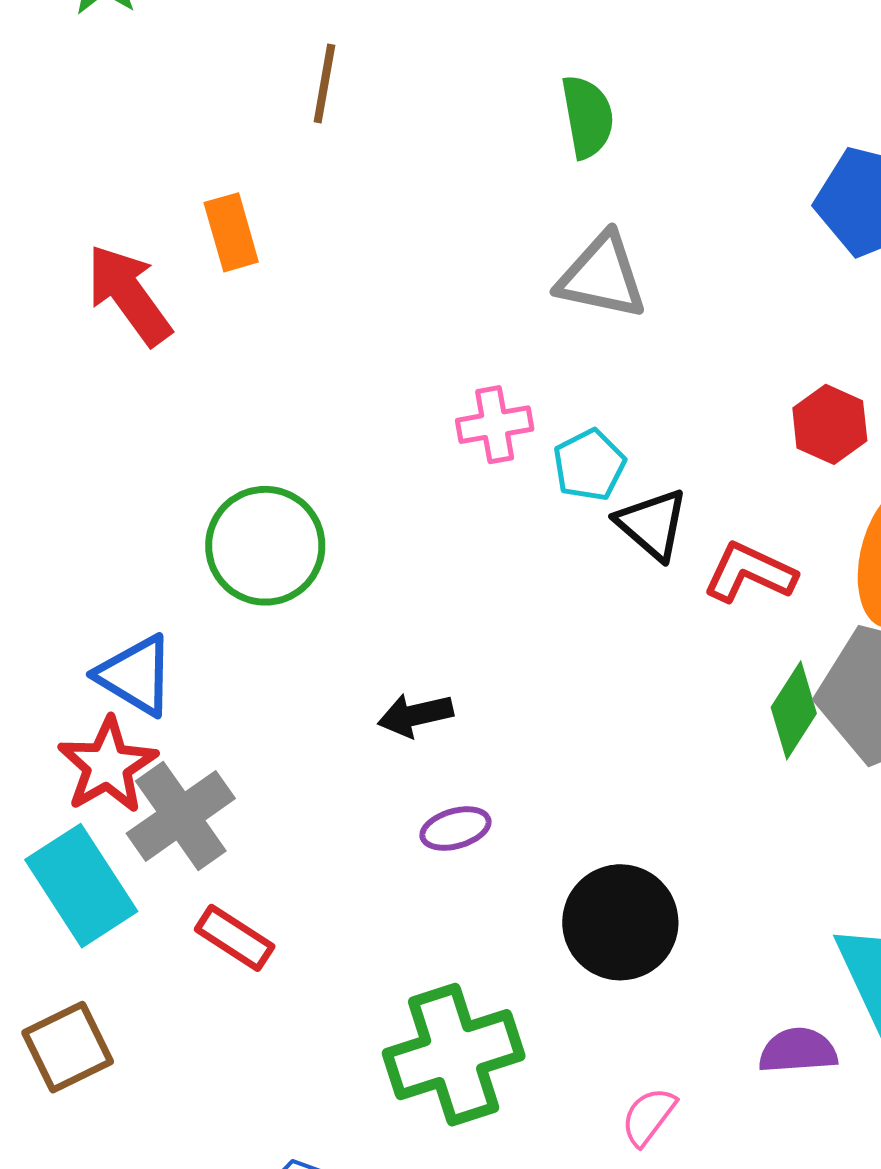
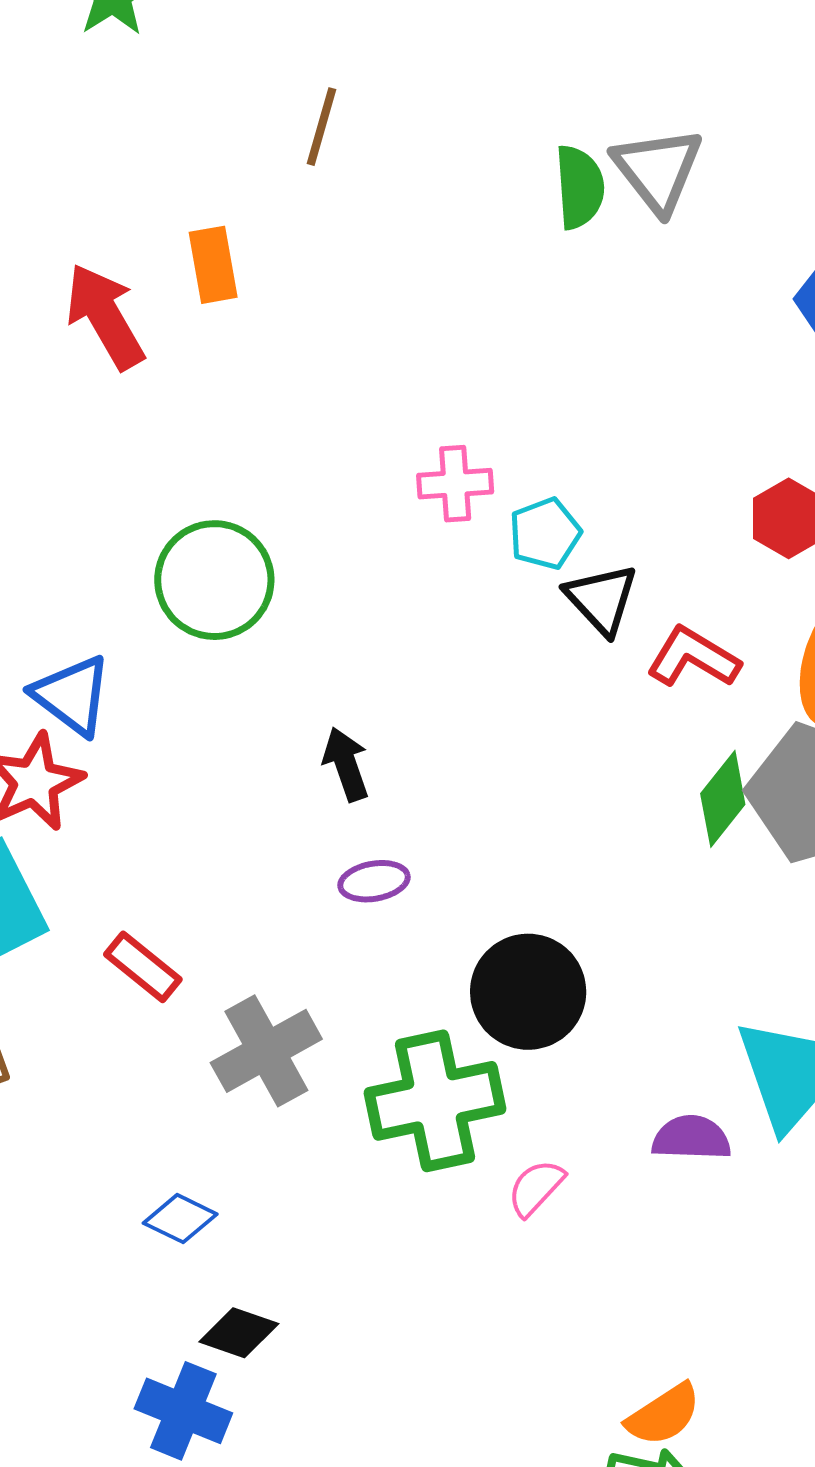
gray triangle: (602, 276) -> (658, 170), moved, turned 34
black arrow: (415, 715) -> (346, 764), turned 78
gray cross: (181, 816) -> (266, 1051), moved
green cross: (454, 1055) -> (435, 1101), moved

